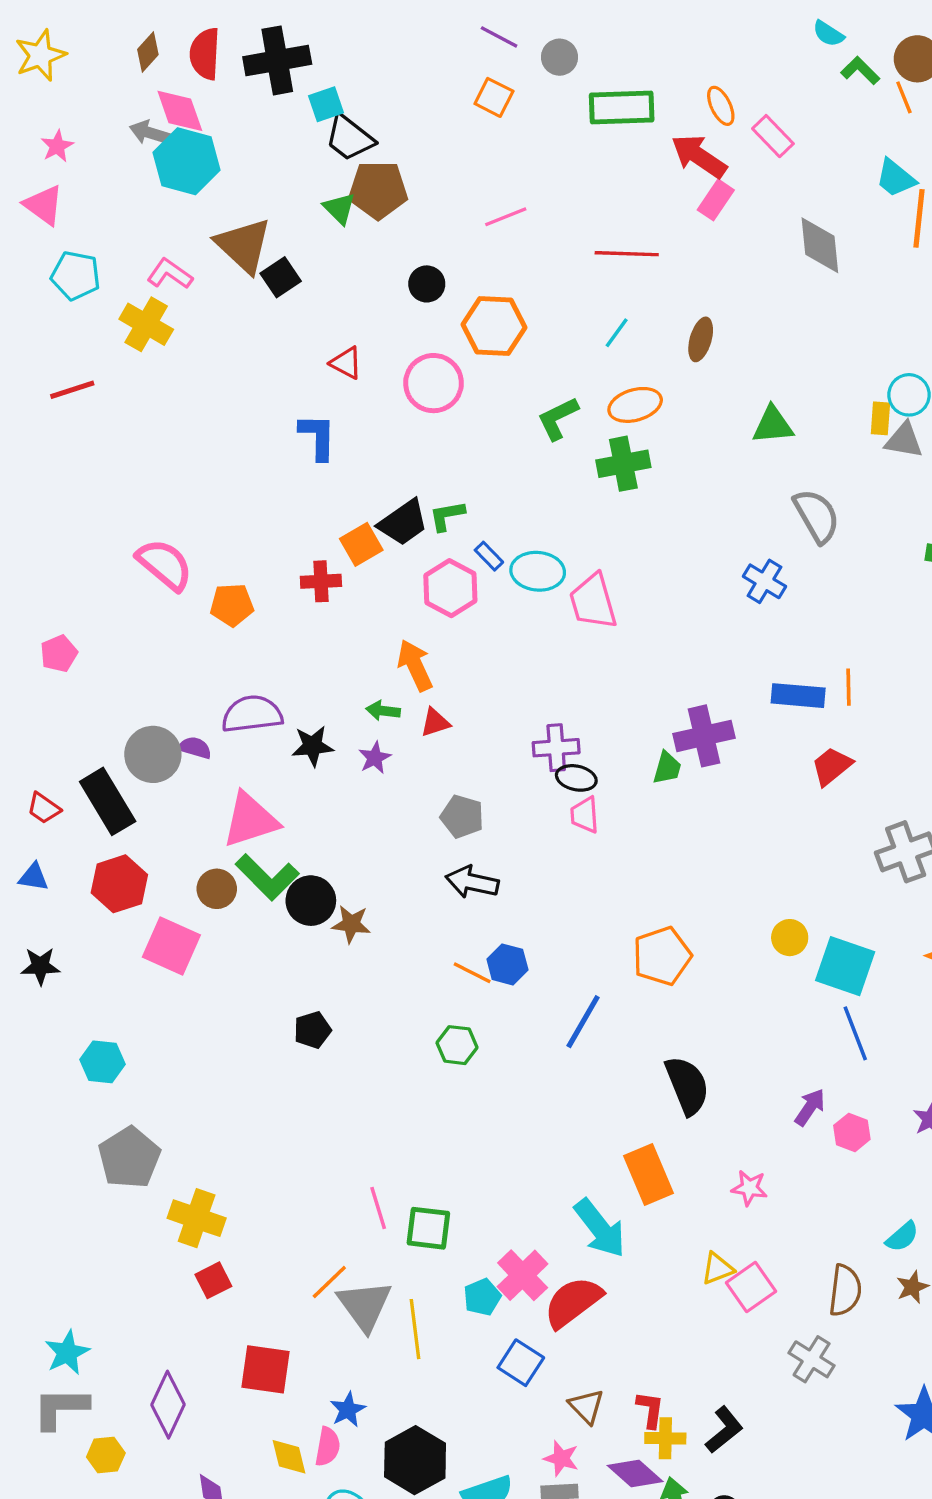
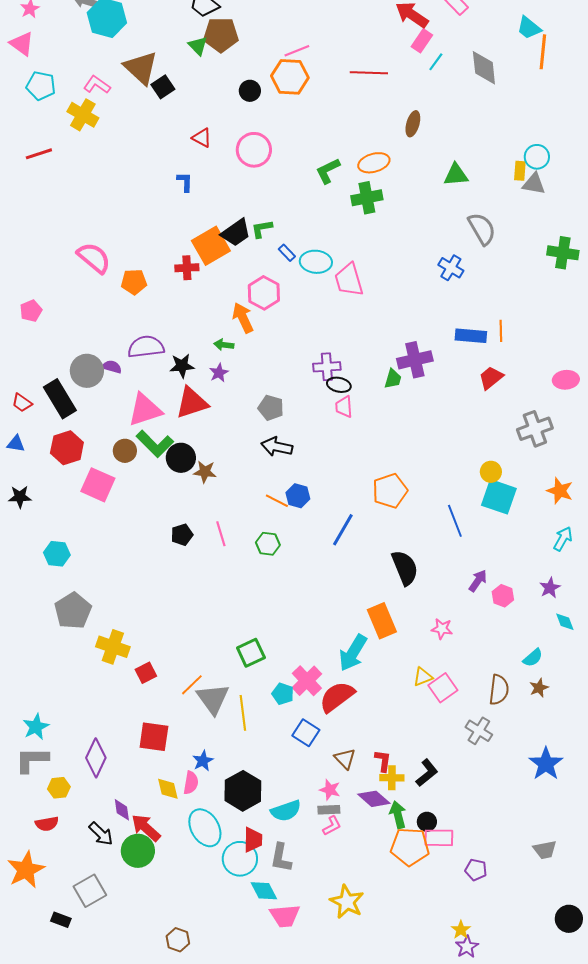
orange hexagon: (494, 326) -> (290, 77), moved
cyan line: (617, 333) -> (436, 62), moved
blue L-shape: (318, 437) -> (185, 182), size x0.7
orange square: (361, 544) -> (211, 246), size x1.5
pink hexagon: (450, 588) -> (264, 293), moved
red triangle: (435, 722) -> (192, 403), moved, size x1.8
yellow circle: (790, 938) -> (491, 472), moved
blue line: (855, 1033) -> (455, 521), moved
pink line: (378, 1208) -> (221, 534), moved
green square: (428, 1228) -> (251, 653), turned -32
cyan arrow: (600, 1228) -> (353, 653), turned 69
red square: (213, 1280) -> (146, 673), moved
cyan pentagon: (482, 1297) -> (283, 694), turned -30

